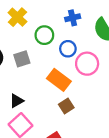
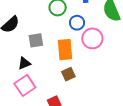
gray square: (22, 59) -> (36, 40), moved
orange rectangle: (59, 80) -> (65, 50), turned 40

